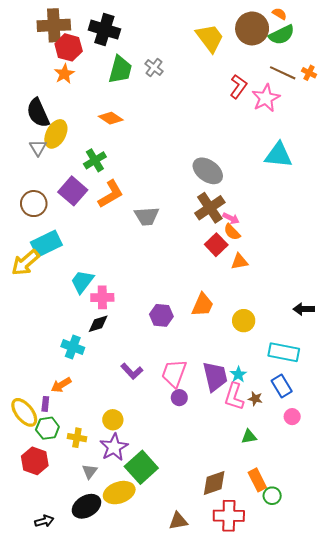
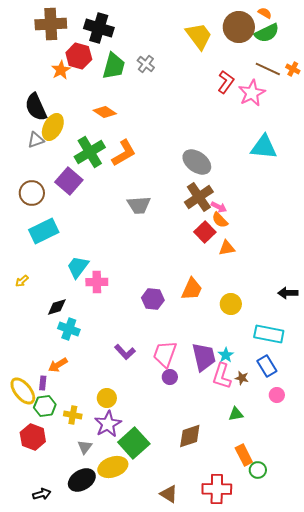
red hexagon: (69, 47) -> (79, 56), moved
gray triangle: (38, 148) -> (36, 140), turned 42
green cross: (95, 160) -> (90, 152), size x1.4
orange L-shape: (111, 194) -> (124, 153), moved
yellow arrow: (25, 263) -> (22, 281), moved, size x0.5
black diamond: (98, 324) -> (57, 307), moved
brown diamond: (214, 483) -> (190, 436), moved
brown triangle: (178, 521) -> (169, 494), turned 42

